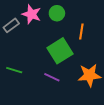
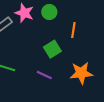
green square: (60, 51) -> (52, 49), size x0.7

